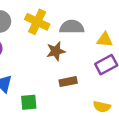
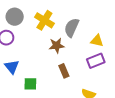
gray semicircle: (72, 27) -> (72, 28), turned -72
brown rectangle: (68, 82) -> (64, 71), turned 72

